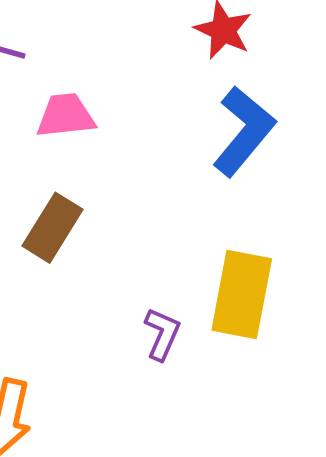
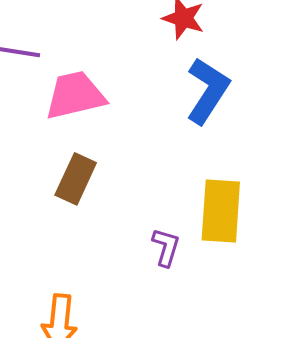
pink trapezoid: (66, 116) -> (75, 95), size x1.4

